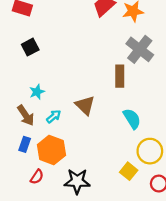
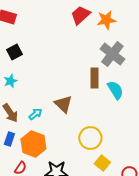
cyan star: (37, 92) -> (10, 81), moved
cyan semicircle: (132, 119) -> (115, 90), moved
yellow circle: (150, 151) -> (90, 138), moved

